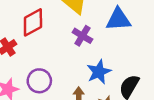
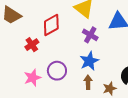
blue star: (99, 72) -> (89, 61), moved

